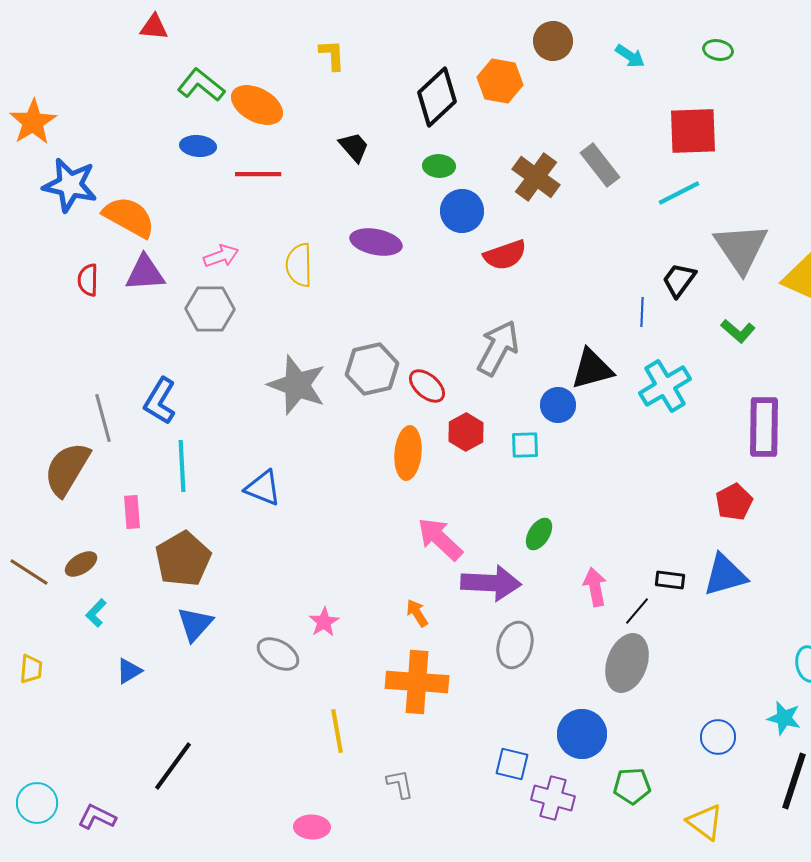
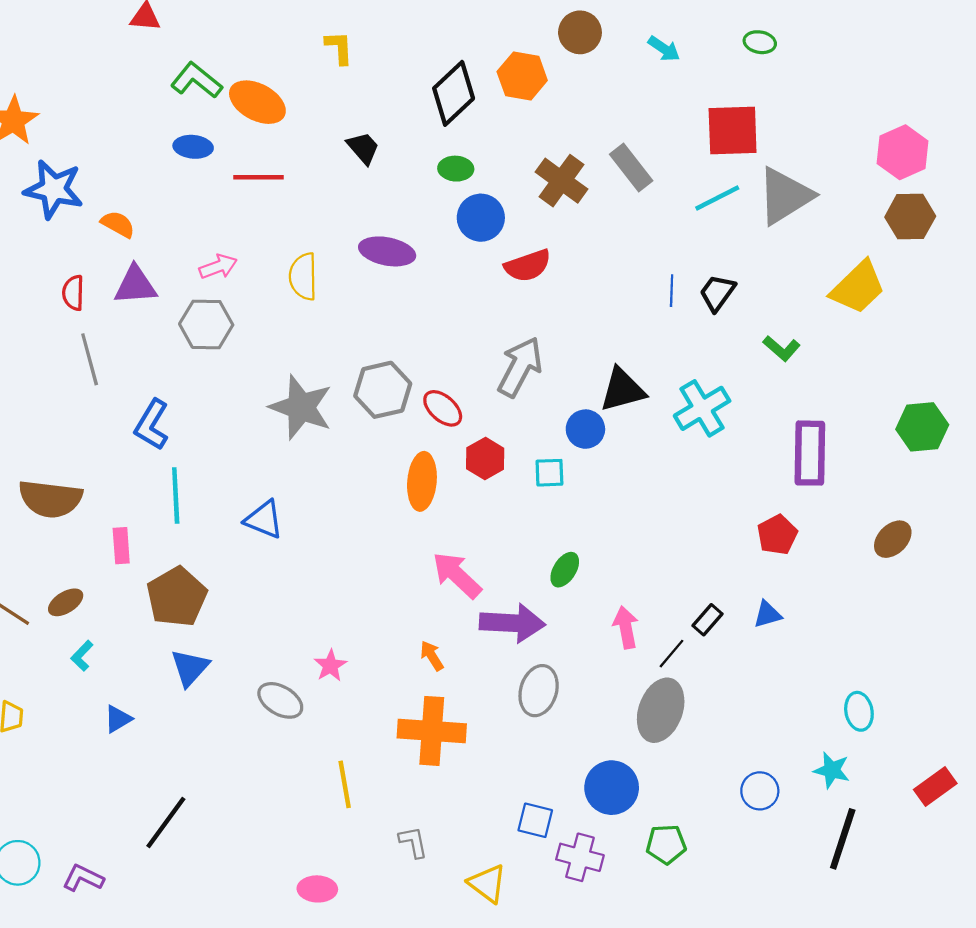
orange semicircle: (129, 217) -> (118, 224), size x0.6
gray triangle: (741, 248) -> (785, 196), moved, turned 32
blue line: (642, 312) -> (672, 291), moved
gray line: (103, 418) -> (90, 359), moved
brown semicircle: (67, 469) -> (50, 499), turned -114
blue triangle: (725, 575) -> (767, 614), size x0.6
black rectangle: (670, 580) -> (707, 620), turned -56
yellow triangle: (705, 822) -> (487, 884), moved

